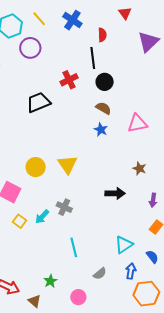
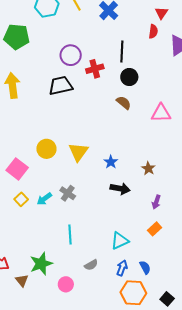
red semicircle: (102, 35) -> (153, 31), moved
purple circle: (30, 48) -> (71, 55), moved
pink triangle: (137, 123) -> (161, 113), moved
blue star: (101, 130) -> (111, 162), moved
blue semicircle: (152, 257) -> (145, 267), moved
green star: (50, 281) -> (41, 264), size x1.6

